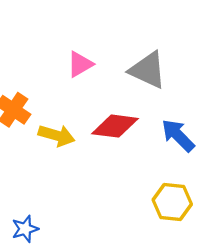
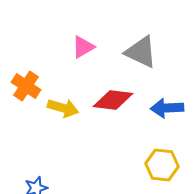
blue arrow: (178, 135) -> (167, 108), turned -48

